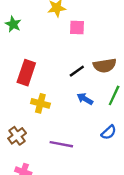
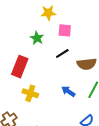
green star: (13, 24) -> (37, 38), moved
black line: (77, 71) -> (62, 53), moved

